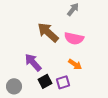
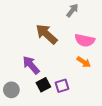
pink semicircle: (74, 38) -> (85, 40), moved
orange arrow: (75, 64) -> (84, 62), moved

